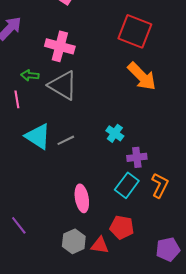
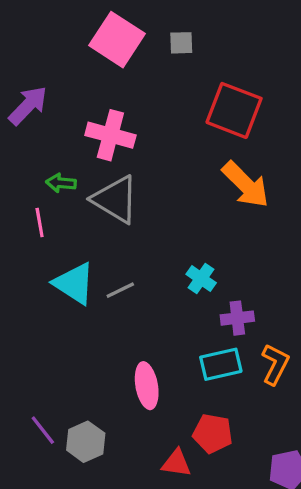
cyan rectangle: (127, 185) -> (221, 364), turned 40
gray hexagon: (74, 241) -> (86, 442), moved

